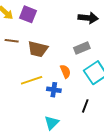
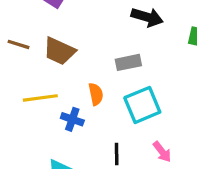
brown line: (12, 41) -> (18, 44), moved
black line: (85, 106) -> (117, 154), turned -32

